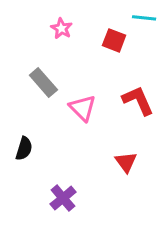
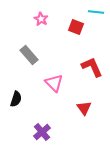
pink triangle: (82, 108) -> (54, 83), moved

